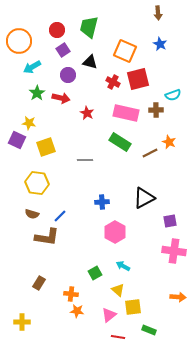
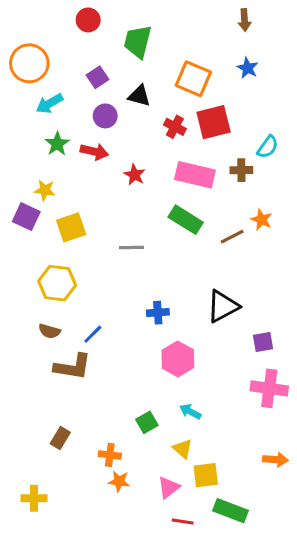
red circle: (57, 30) -> (88, 20), moved
cyan semicircle: (173, 95) -> (268, 147), turned -35
green rectangle: (149, 330) -> (231, 511), size x1.5

